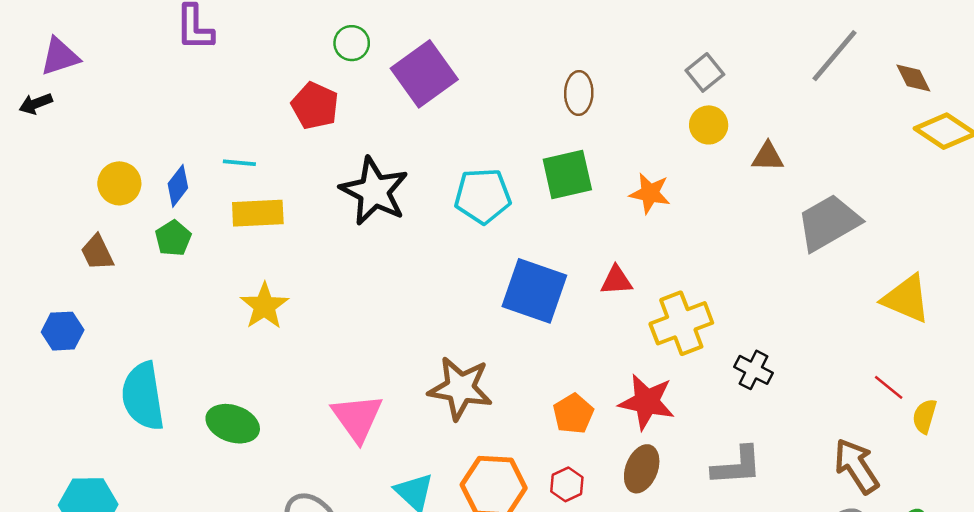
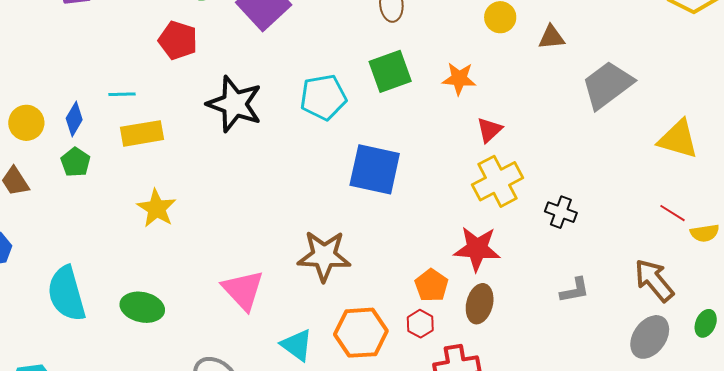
red triangle: (616, 280) -> (489, 130), moved, turned -32
orange pentagon: (573, 414) -> (432, 285), moved
yellow semicircle: (925, 416) -> (705, 233), turned -108
gray L-shape: (737, 466) -> (575, 290), moved, size x0.7

